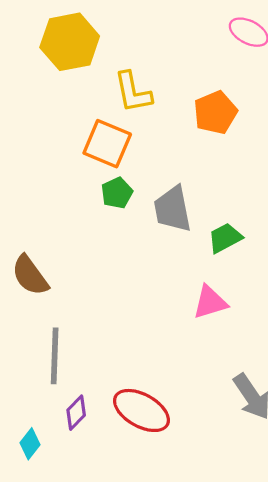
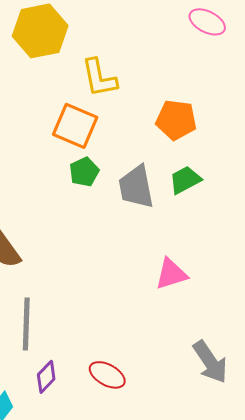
orange pentagon: (215, 113) -> (176, 120), moved, turned 30
green trapezoid: (225, 238) -> (185, 180), moved
red ellipse: (141, 410) -> (107, 375), size x0.7

